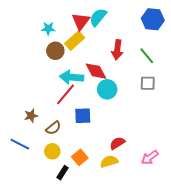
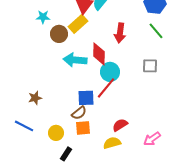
cyan star: (48, 28) -> (43, 17), moved
green line: (147, 56) -> (156, 31), moved
red diamond: (96, 71) -> (99, 54), turned 30
red line: (66, 94) -> (106, 88), moved
brown semicircle: (53, 128) -> (79, 113), moved
orange square: (80, 157) -> (83, 128), moved, turned 35

